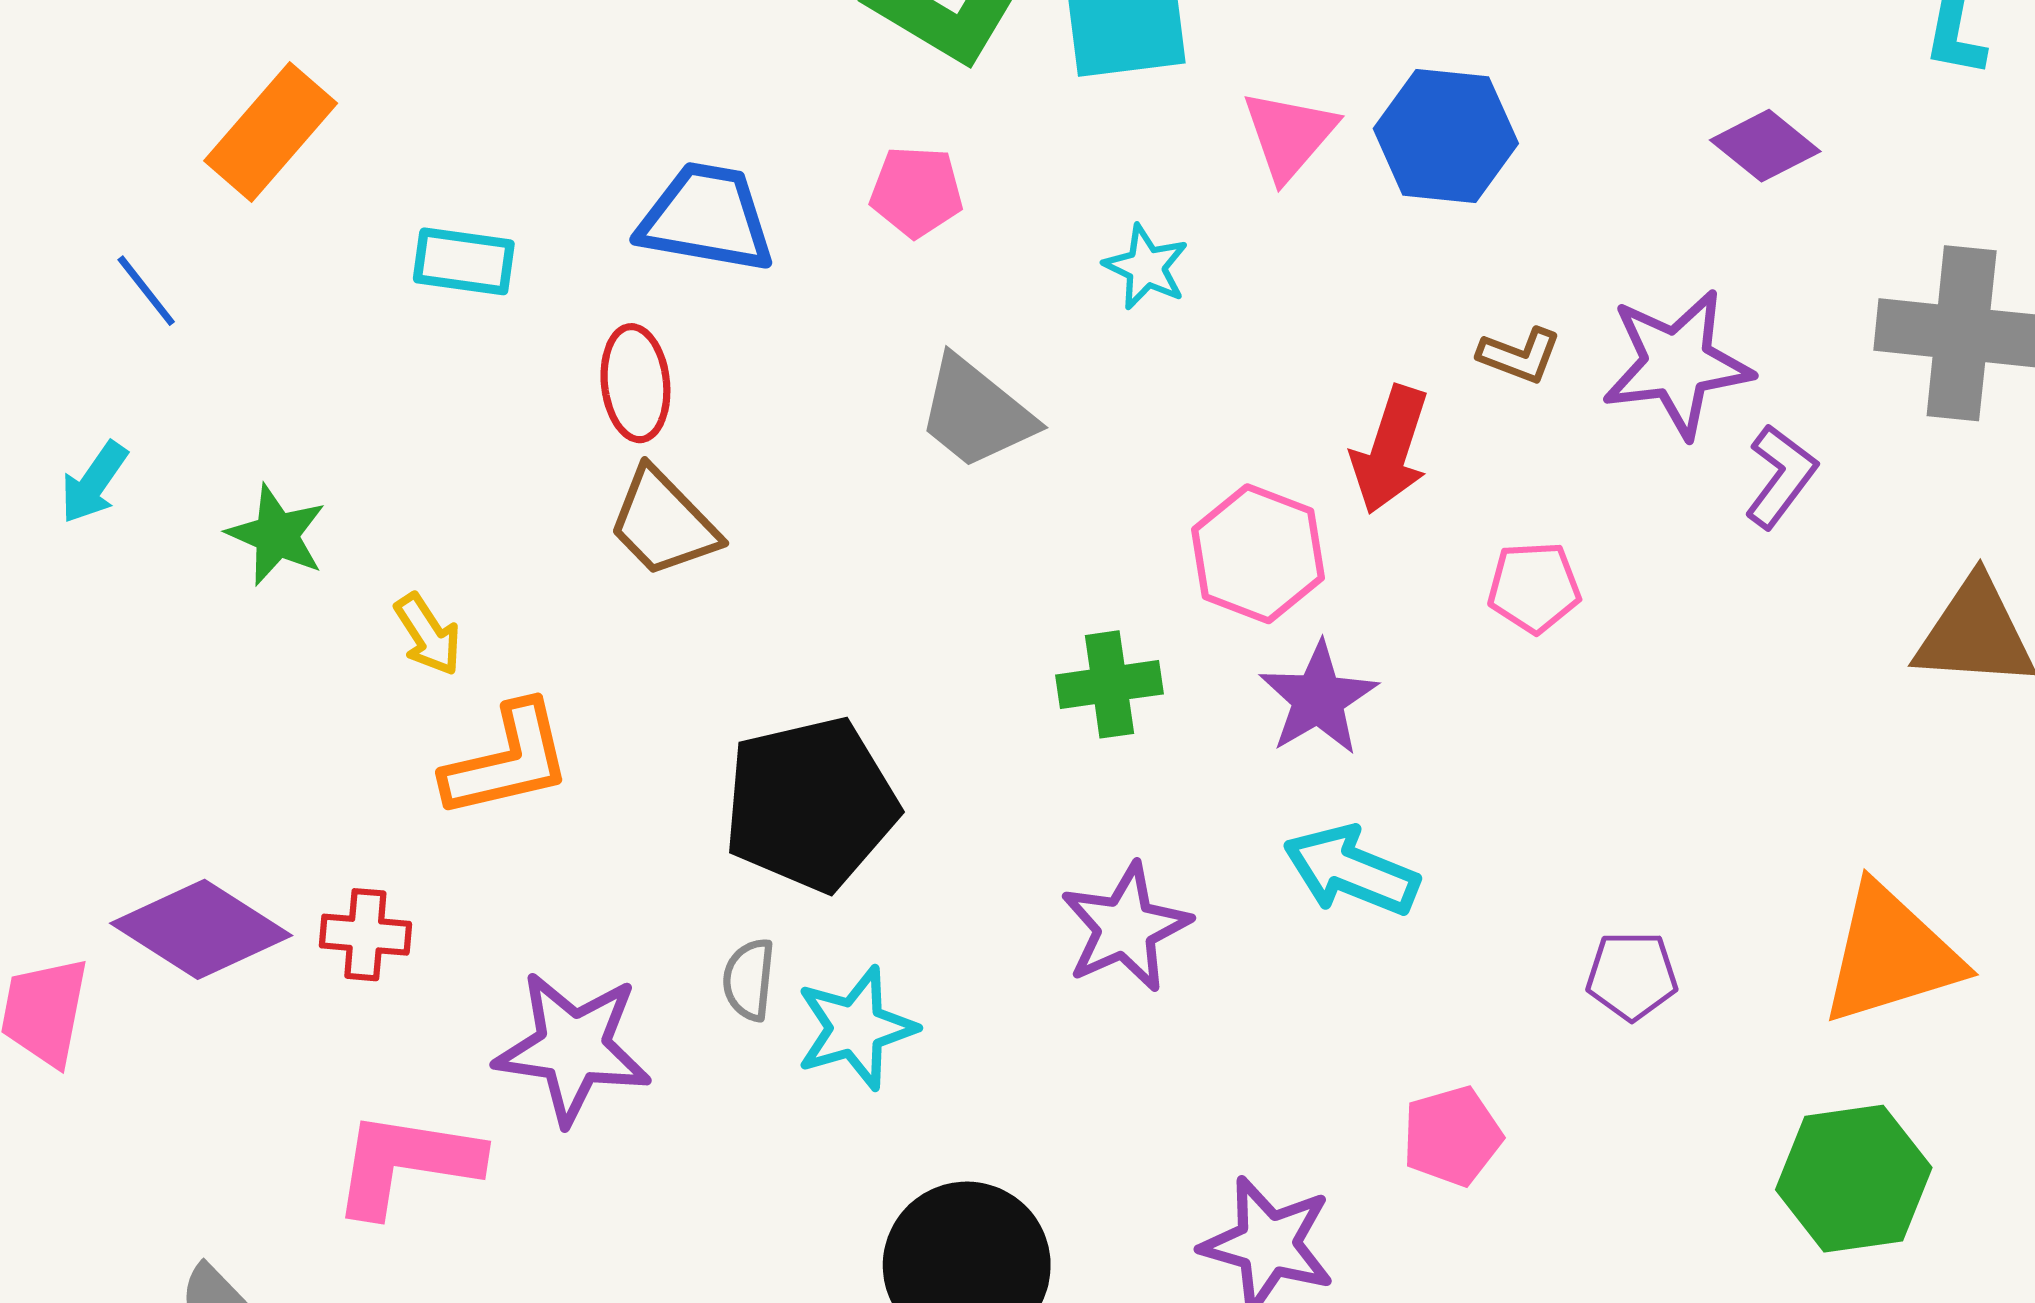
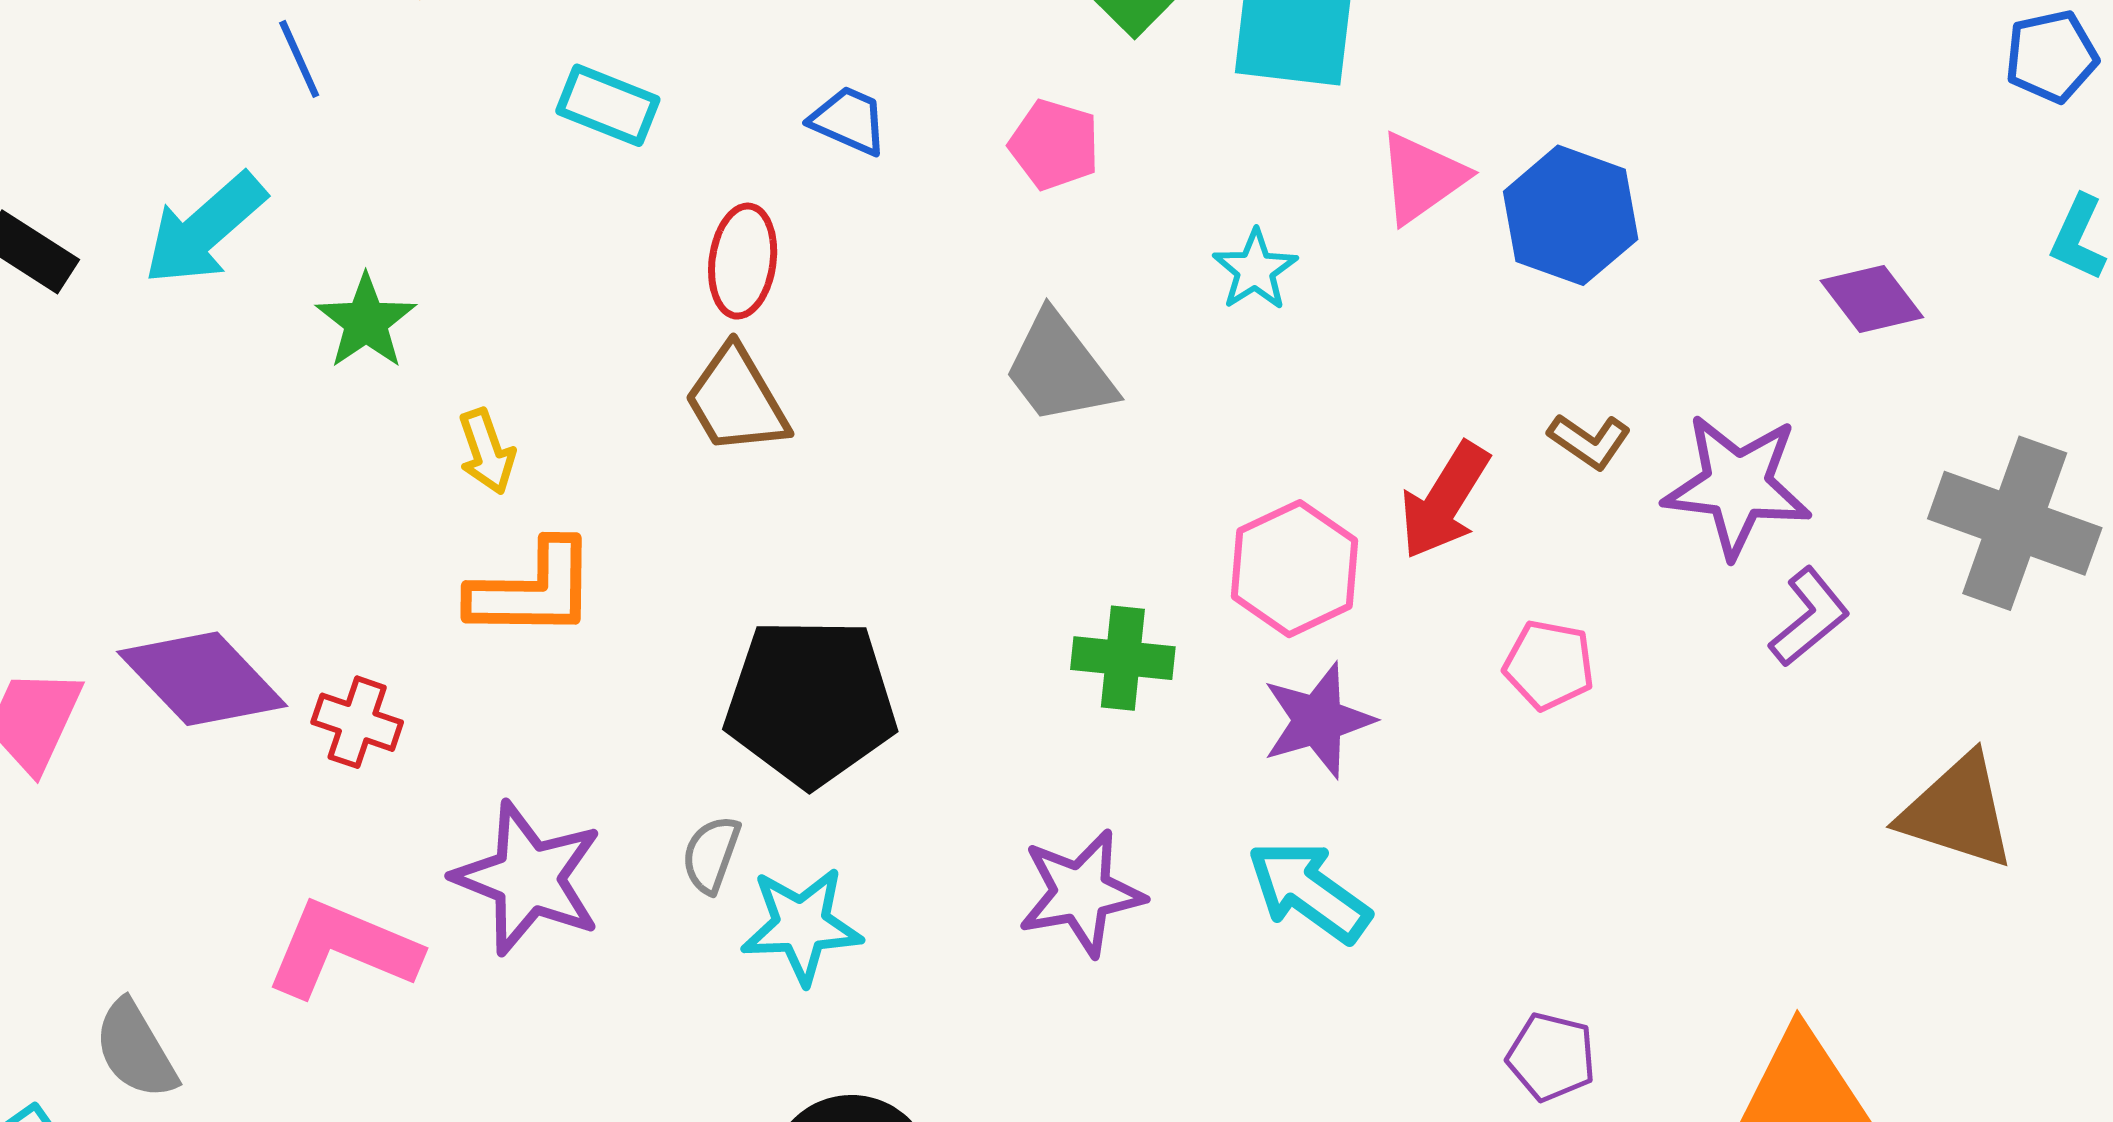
blue trapezoid: (707, 218) -> (849, 120), size x0.6
cyan arrow: (94, 483) -> (205, 229), size x1.6

